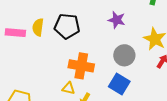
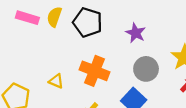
purple star: (117, 20) -> (136, 33), moved
yellow triangle: (69, 88) -> (56, 81), moved

